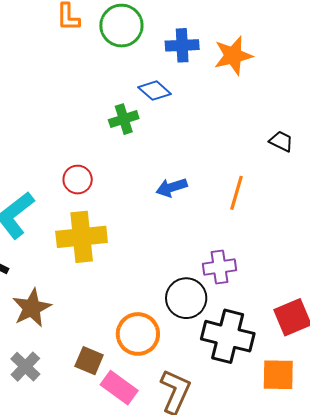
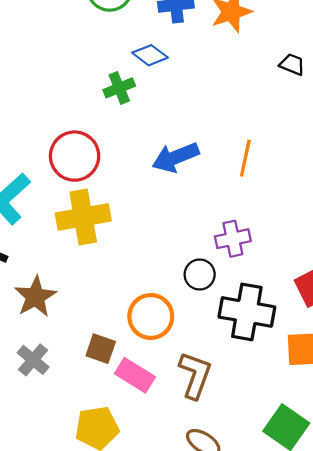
black trapezoid: (281, 141) -> (292, 64), moved
red circle: (78, 180) -> (75, 156), size x1.6
blue arrow: (172, 187) -> (175, 157), size x1.4
black circle: (186, 298) -> (200, 274), size x0.7

